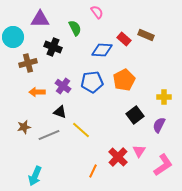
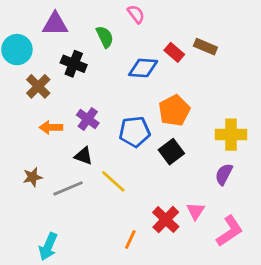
brown cross: (28, 63) -> (38, 86), turned -30
blue pentagon: (92, 82) -> (135, 132), moved
yellow cross: (164, 97) -> (231, 135), size x1.5
black square: (135, 115) -> (171, 152), moved

